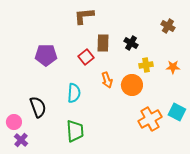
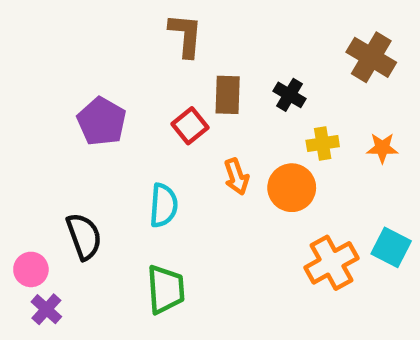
brown L-shape: (84, 16) -> (186, 35), turned 100
brown cross: (168, 26) -> (371, 57), size x1.5
purple pentagon: (46, 55) -> (102, 121), turned 30

